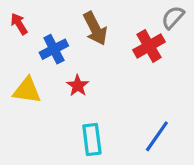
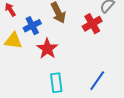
red star: (78, 86) -> (47, 49), size x1.5
yellow triangle: (27, 90) -> (13, 41), moved

